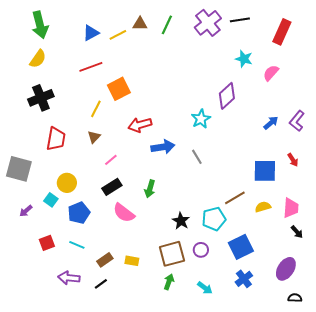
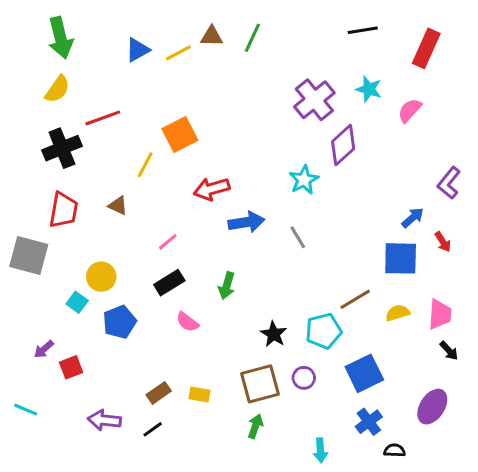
purple cross: (208, 23) -> (314, 100), moved
red line: (91, 67) -> (103, 118), moved
blue arrow: (271, 123) -> (413, 218), moved
brown triangle: (94, 137) -> (118, 206), moved, turned -48
red trapezoid: (56, 139) -> (63, 210), moved
purple arrow: (26, 211) -> (44, 349), moved
pink semicircle: (124, 213) -> (187, 322), size x0.7
cyan line: (77, 245) -> (26, 410), moved
cyan arrow: (205, 288) -> (320, 450), moved, turned 49
black semicircle: (295, 298) -> (395, 450), moved

